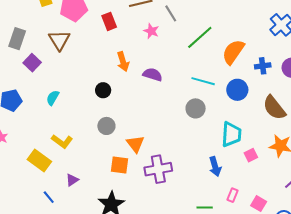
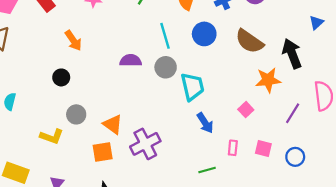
purple semicircle: (153, 75) -> (131, 61), moved
cyan line: (203, 81) -> (165, 36), turned 75
cyan trapezoid: (231, 134) -> (192, 87), moved
yellow L-shape: (62, 141) -> (52, 137), moved
pink square: (251, 155) -> (246, 110), moved

